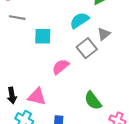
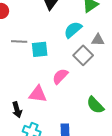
gray line: (17, 18) -> (19, 41), moved
gray triangle: (104, 34) -> (98, 40), turned 48
pink triangle: (37, 97) -> (38, 94), moved

